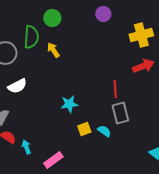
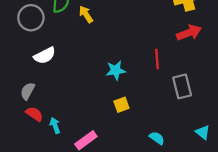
cyan star: (69, 104) -> (116, 70), moved
gray rectangle: (120, 113) -> (182, 86), moved
cyan semicircle: (104, 131) -> (157, 138), moved

